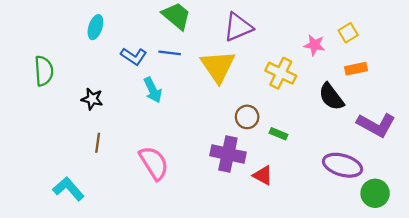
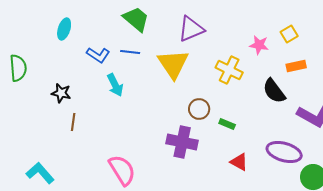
brown line: (98, 143) -> (73, 122), moved
pink semicircle: (154, 163) -> (122, 170), moved
red triangle: (263, 175) -> (239, 162), moved

